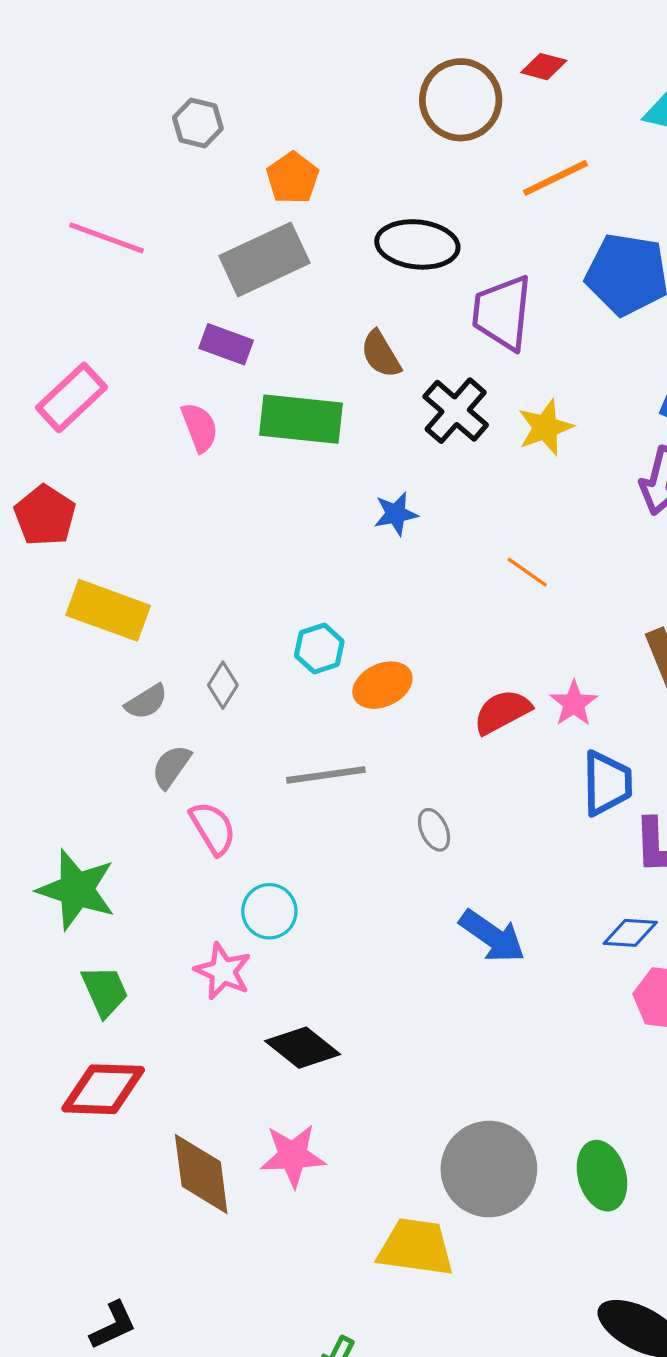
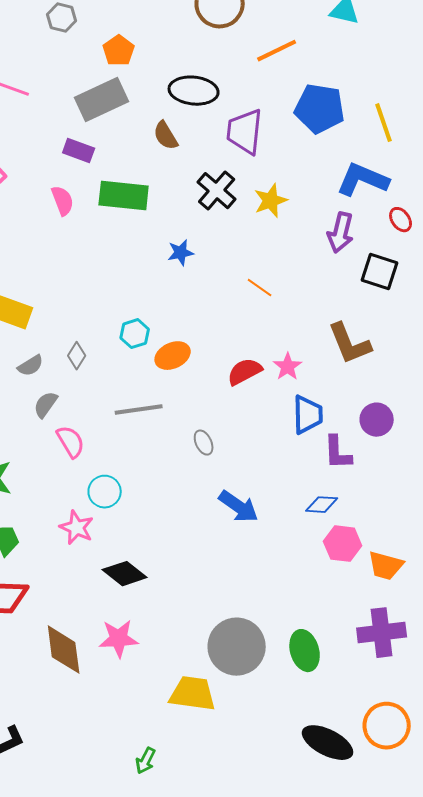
brown semicircle: (381, 354) -> (166, 136), moved

